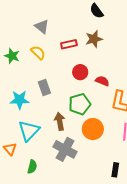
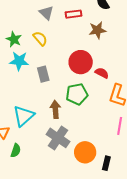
red rectangle: (69, 44) -> (74, 14), moved
red circle: (80, 72) -> (81, 62), size x1.5
cyan star: (20, 100) -> (19, 61), moved
orange circle: (93, 129) -> (85, 152), moved
green semicircle: (32, 167) -> (16, 151), moved

